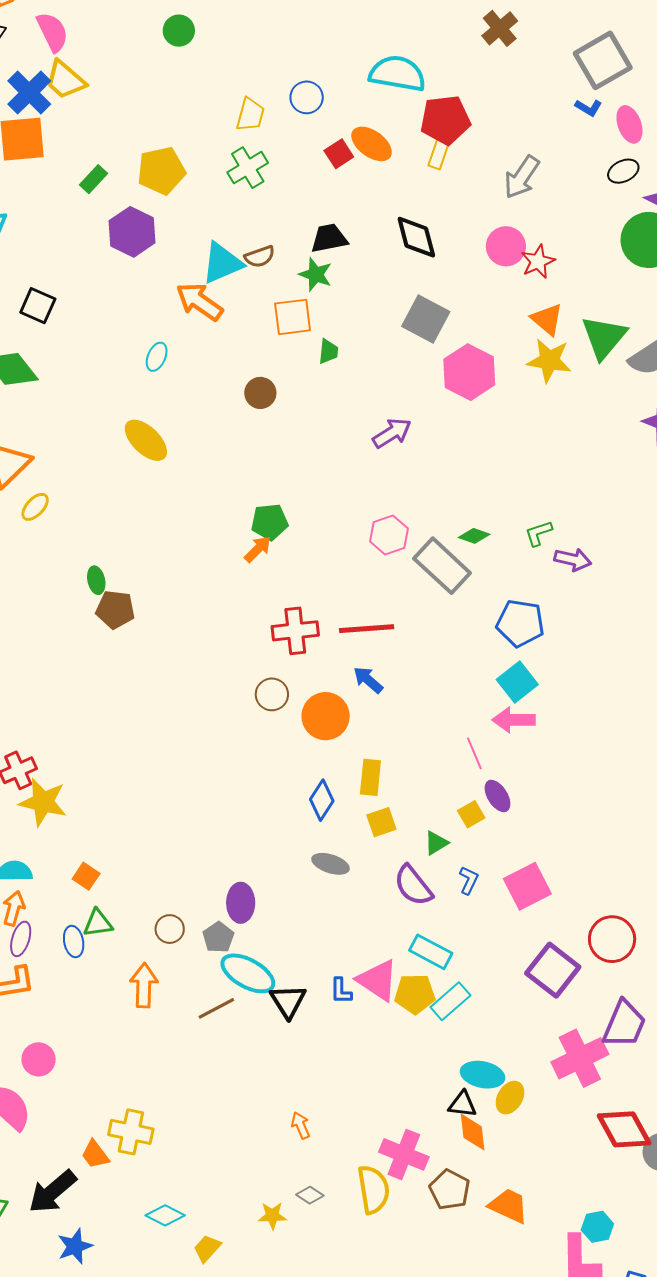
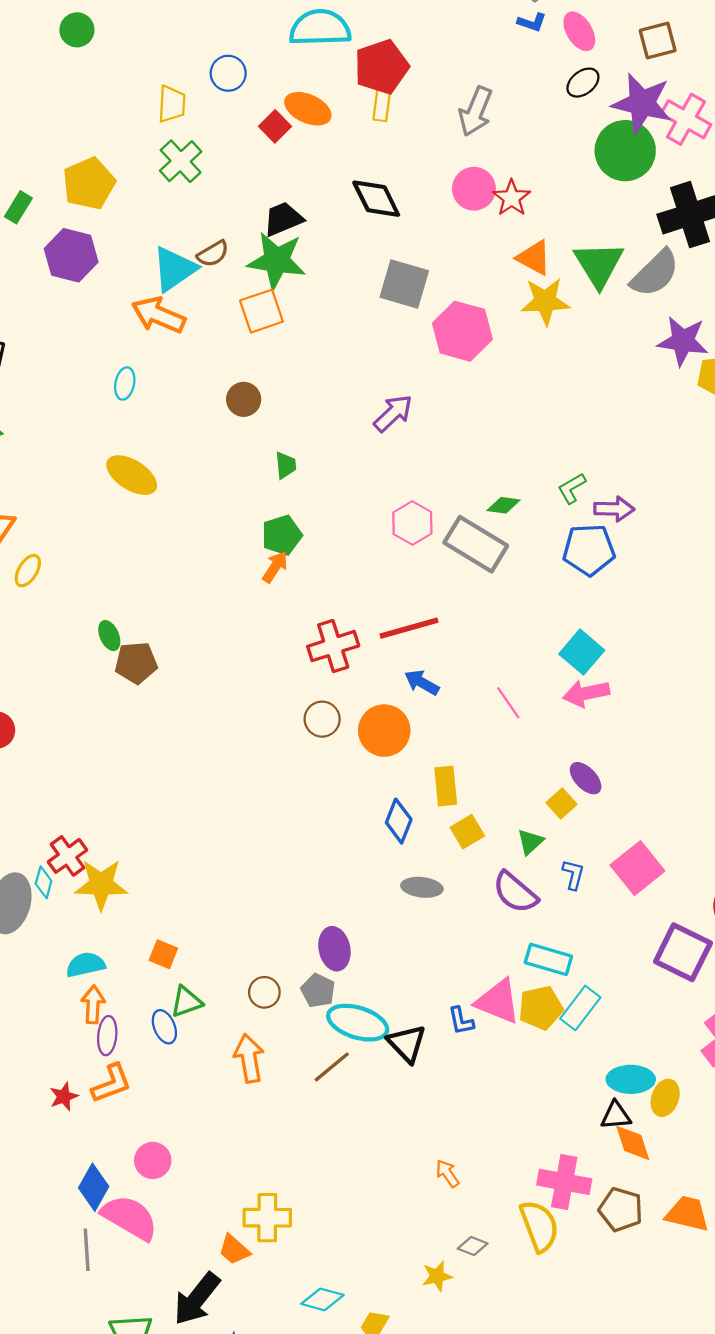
green star: (316, 274) -> (277, 261), size x1.6
green trapezoid: (328, 351) -> (286, 465), moved
blue pentagon: (520, 623) -> (589, 550), moved
pink line: (474, 753) -> (508, 703), moved

